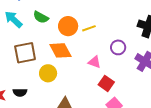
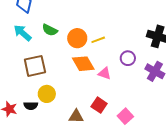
orange diamond: (60, 50) -> (83, 64), moved
yellow circle: (48, 73) -> (47, 94), moved
red square: (106, 83) -> (99, 105), moved

